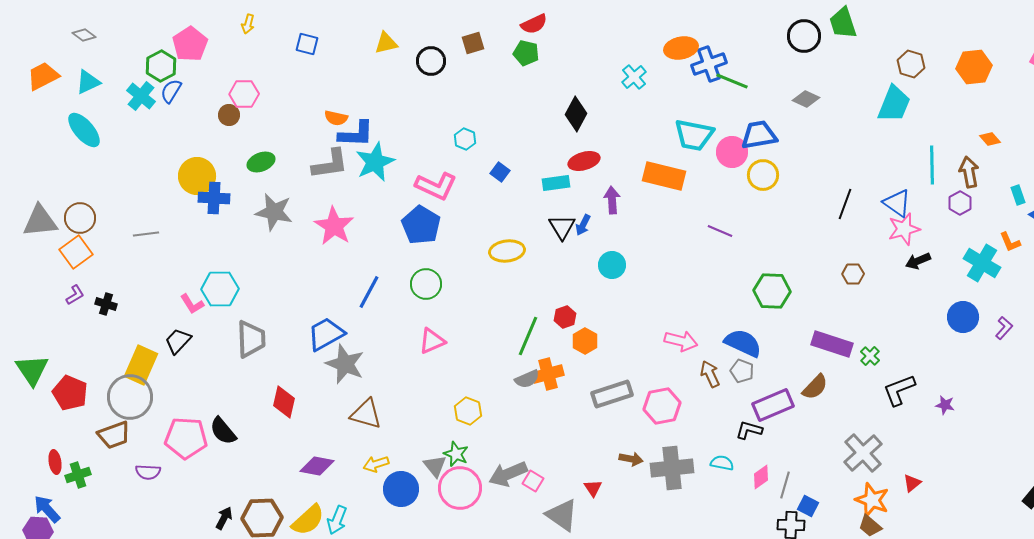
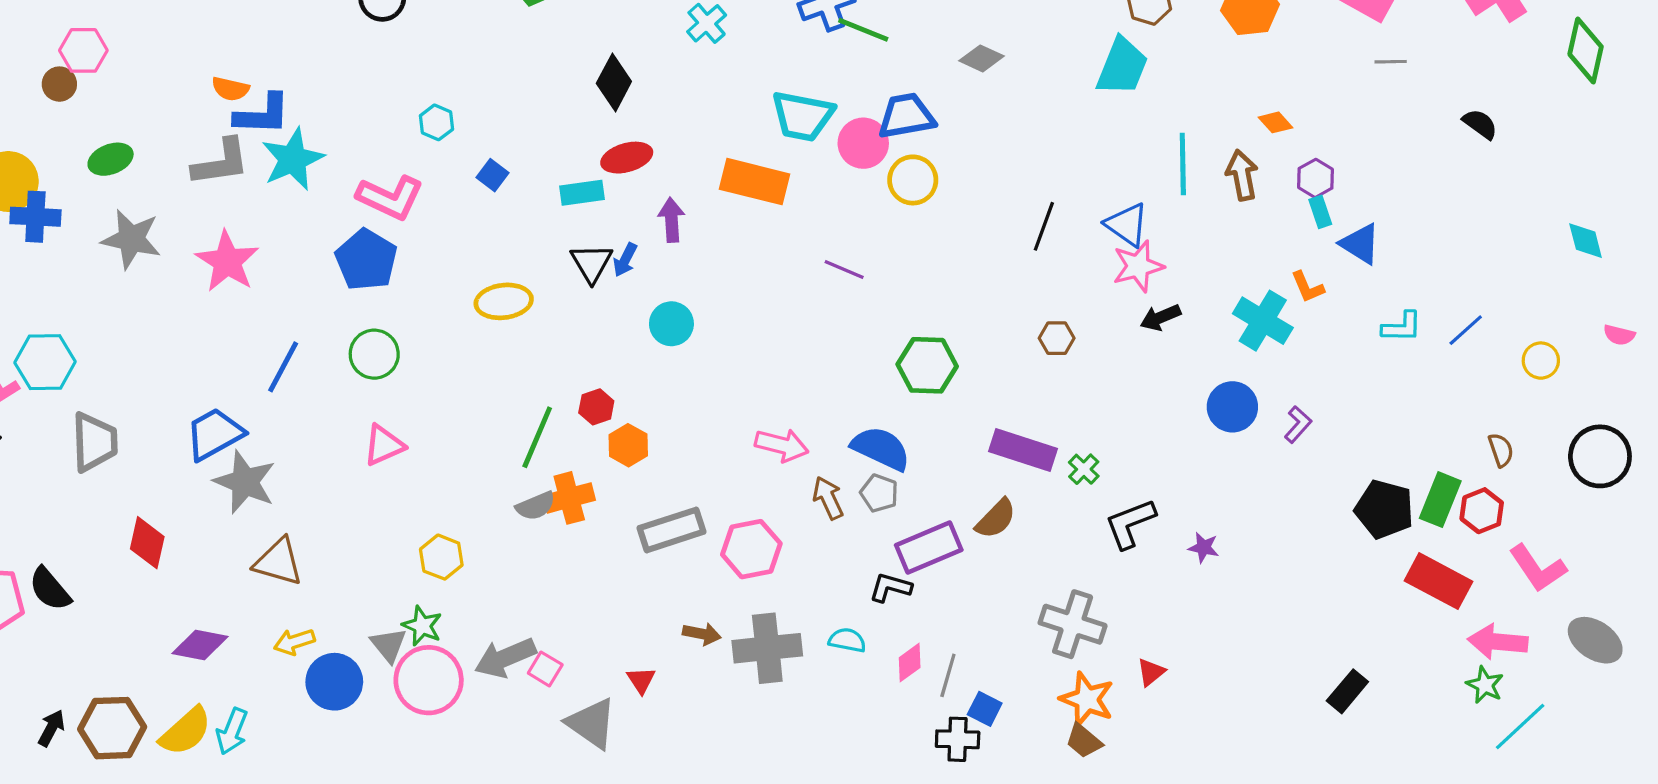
purple hexagon: (960, 203) -> (1315, 178), moved
gray cross: (863, 453) -> (1073, 624), turned -30

